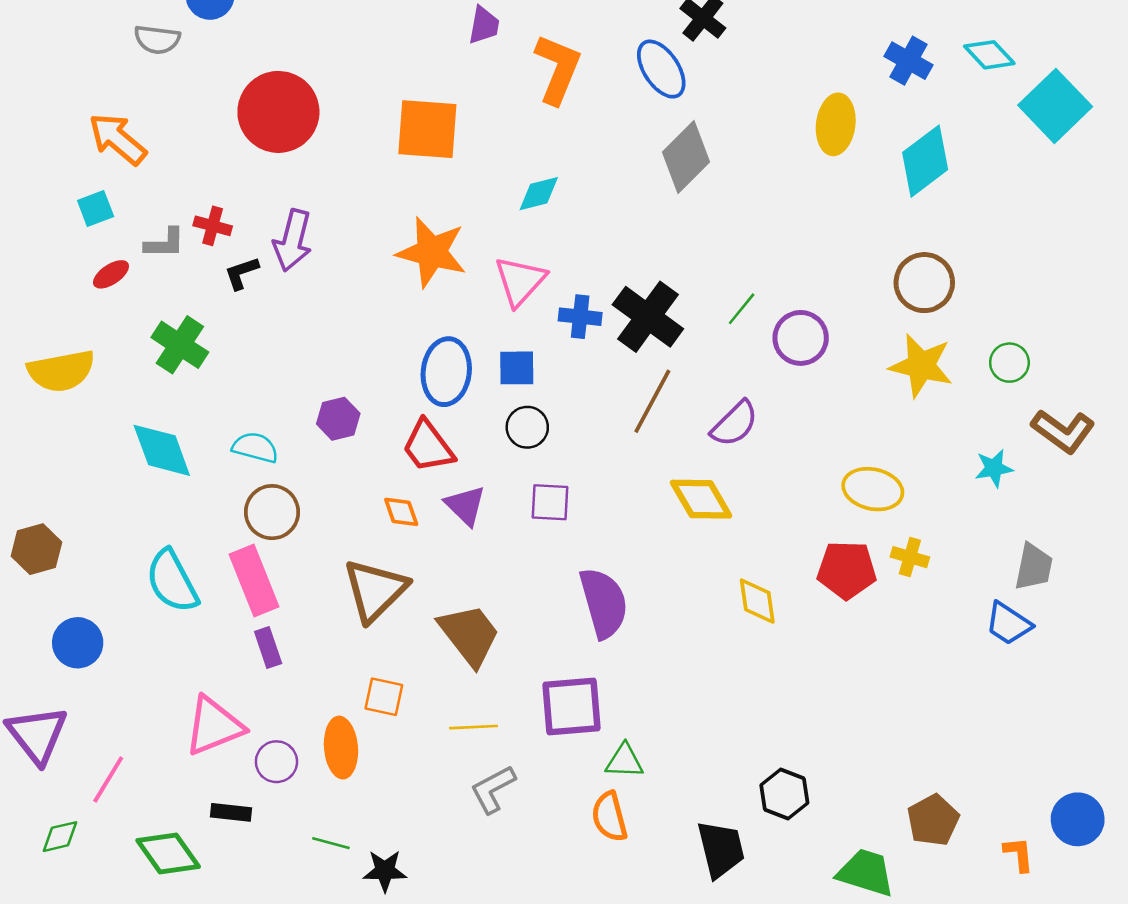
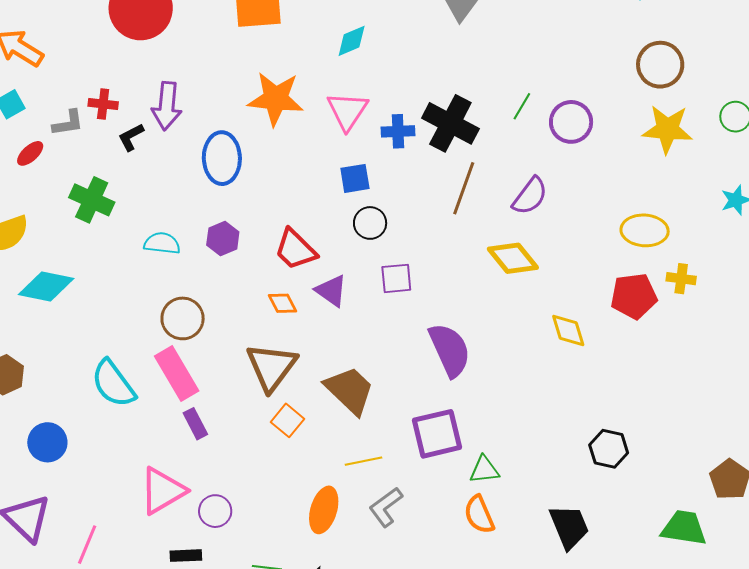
blue ellipse: (446, 372) -> (222, 158), moved
cyan semicircle: (255, 447) -> (162, 243), moved
cyan diamond: (162, 450) -> (46, 286), moved, turned -50
orange square: (384, 697) -> (288, 420), moved, turned 36
orange ellipse: (341, 748) -> (324, 510), moved, turned 30
black hexagon: (784, 794) -> (609, 449), moved

